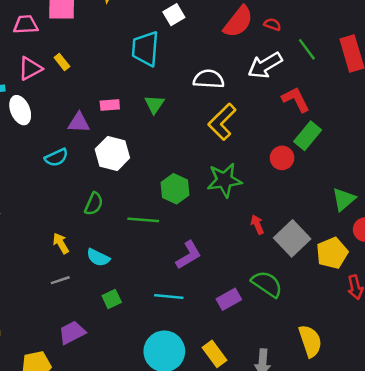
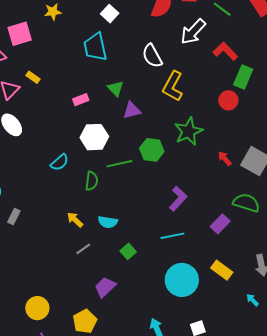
white semicircle: (209, 79) -> (152, 56), turned -105
purple triangle: (79, 123) -> (132, 110), moved
cyan semicircle: (56, 157) -> (60, 162), moved
green line: (143, 220) -> (119, 164), moved

